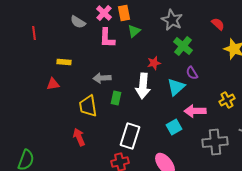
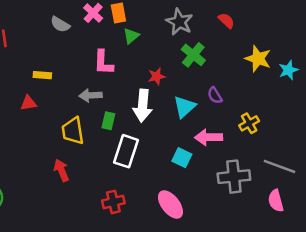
red semicircle: (218, 24) -> (226, 21), moved
pink L-shape: (107, 38) -> (103, 62), moved
purple semicircle: (192, 73) -> (215, 95), moved
cyan square: (174, 127) -> (182, 158), turned -35
white rectangle: (130, 136) -> (126, 151), moved

